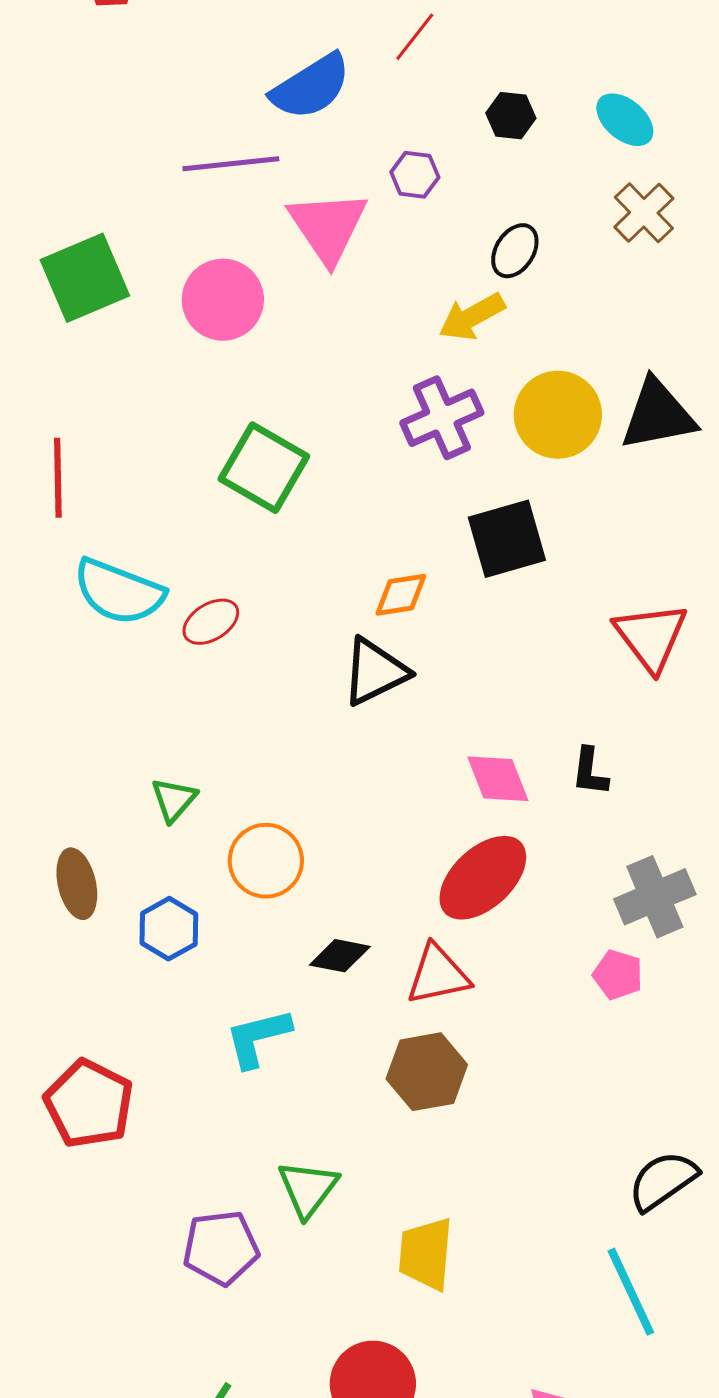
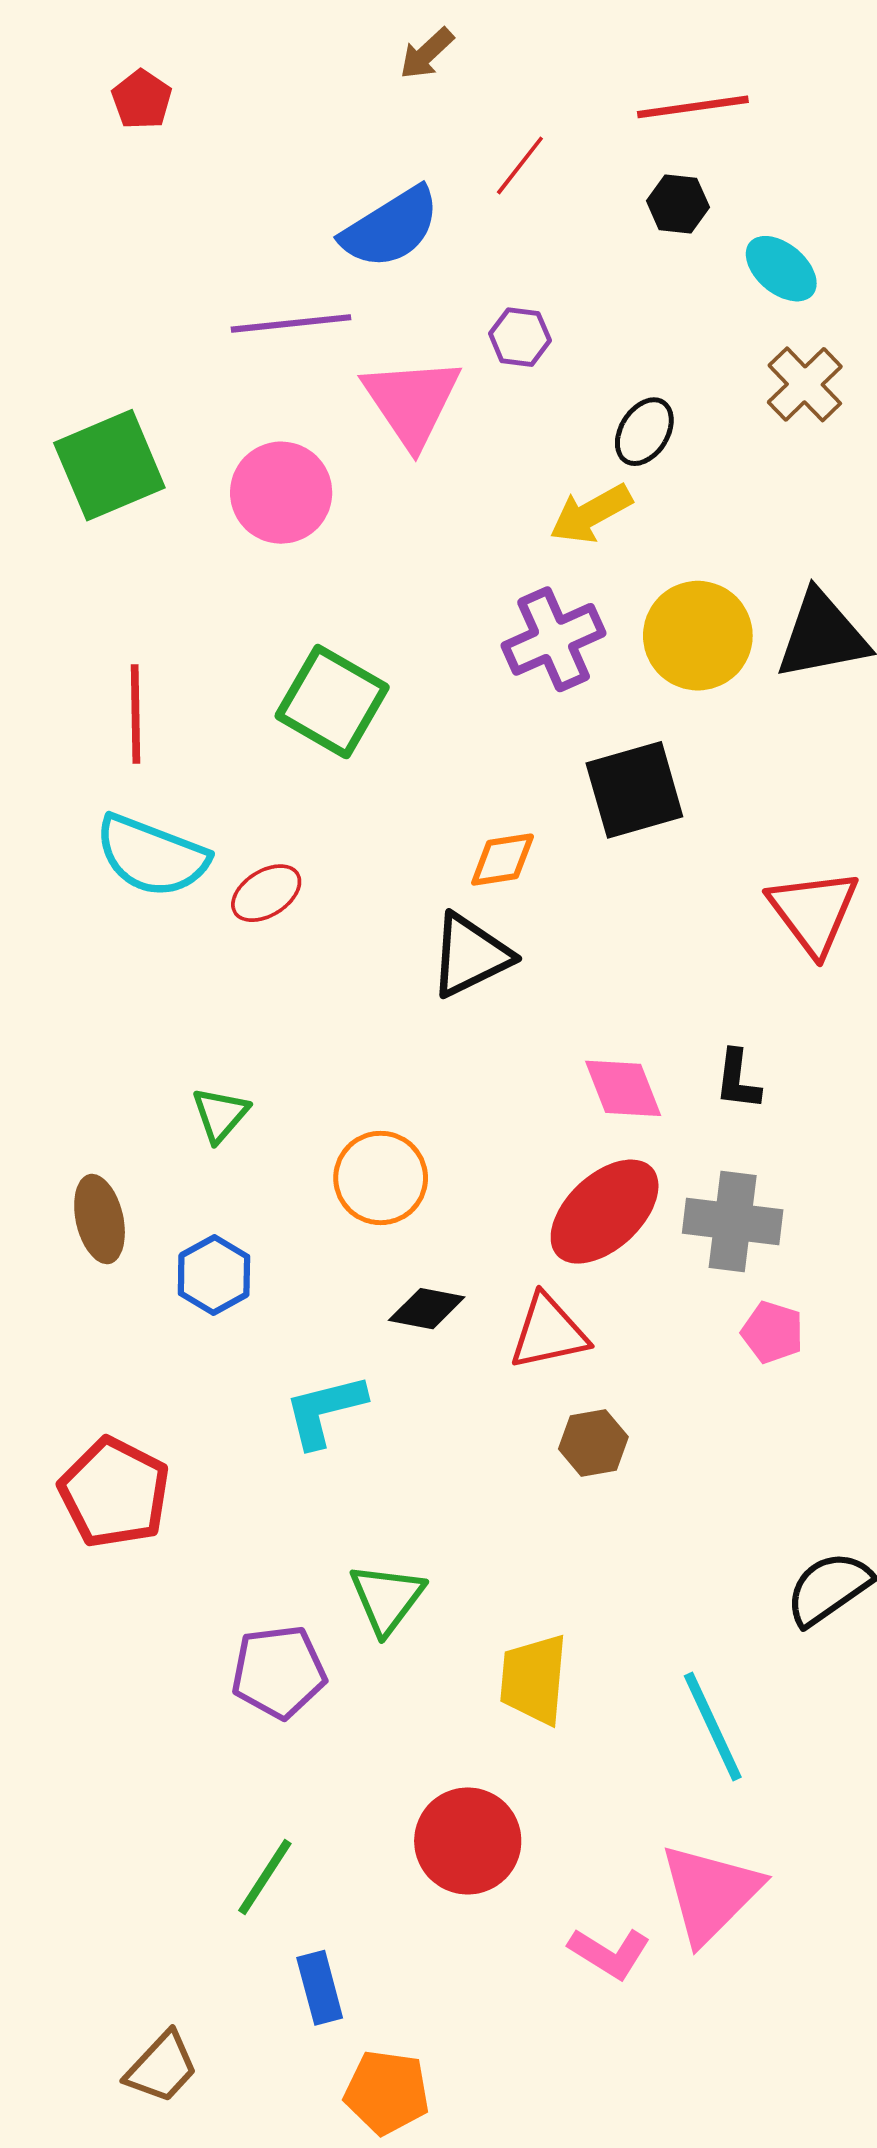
black hexagon: (511, 116) -> (678, 204), moved
red line: (58, 478) -> (136, 714), moved
orange circle: (266, 861) -> (381, 1178), moved
gray cross: (655, 897) -> (733, 1222), moved, turned 30
brown hexagon: (427, 1072) -> (593, 1443), moved, size x0.7
cyan line: (631, 1292) -> (713, 1727), moved

